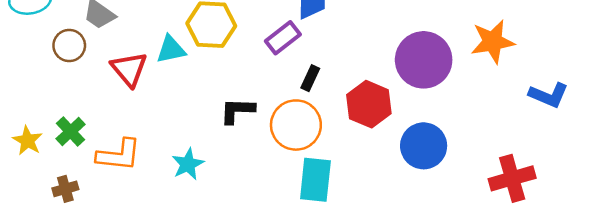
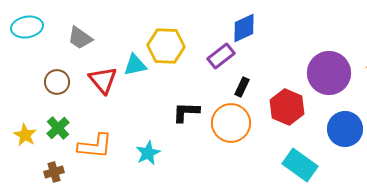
brown circle: (69, 46) -> (57, 82), moved
blue circle: (424, 146) -> (345, 129), moved
cyan rectangle: (315, 180) -> (300, 165), moved, turned -60

